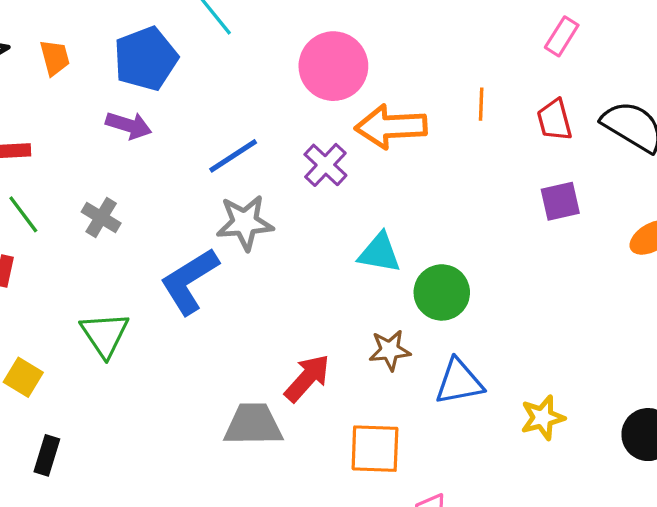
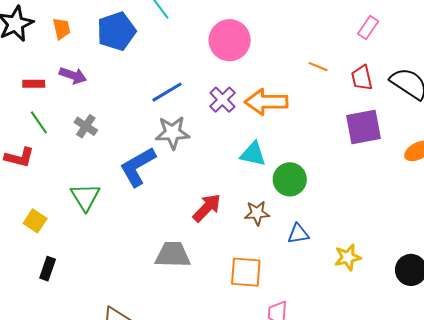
orange line: (481, 104) -> (318, 67), turned -72
purple arrow: (129, 125) -> (73, 76), moved
orange arrow: (391, 127) -> (266, 102), moved
purple square: (560, 201) -> (363, 127), size x1.5
red arrow: (307, 378) -> (207, 208), moved
blue triangle: (459, 382) -> (298, 234), size x0.7

